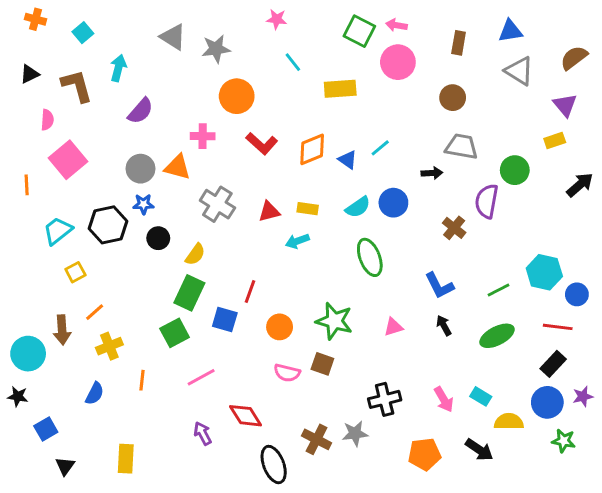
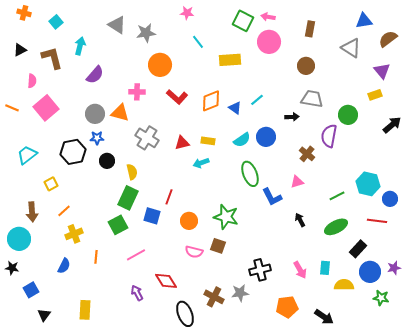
blue triangle: (510, 31) -> (364, 21), moved
orange line: (27, 185) -> (12, 108), moved, turned -64
cyan trapezoid: (58, 231) -> (27, 155), moved
yellow semicircle: (195, 254) -> (132, 172), turned -49
blue L-shape: (439, 286) -> (272, 197), moved
pink triangle: (393, 327) -> (297, 182), moved
brown arrow: (62, 330) -> (32, 212), moved
black rectangle: (553, 364) -> (358, 249), moved
cyan rectangle: (481, 396) -> (325, 268), turned 64
black arrow: (479, 450) -> (324, 317), moved

